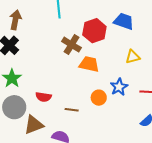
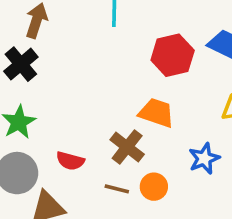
brown cross: (71, 45) -> (127, 147), moved
orange circle: (99, 98) -> (154, 187), moved

